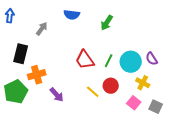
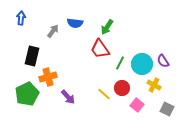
blue semicircle: (72, 15) -> (75, 23), moved
green arrow: (107, 23) -> (107, 27), moved
red trapezoid: (85, 60) -> (100, 49), moved
pink square: (134, 103) -> (137, 105), moved

